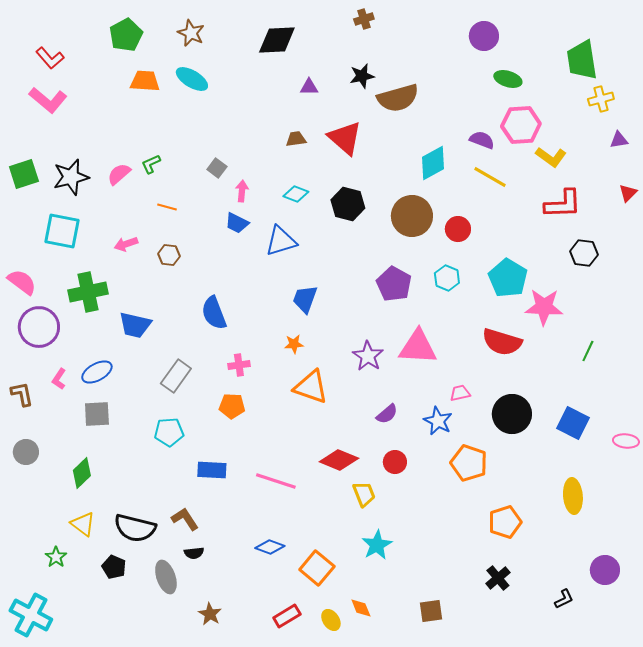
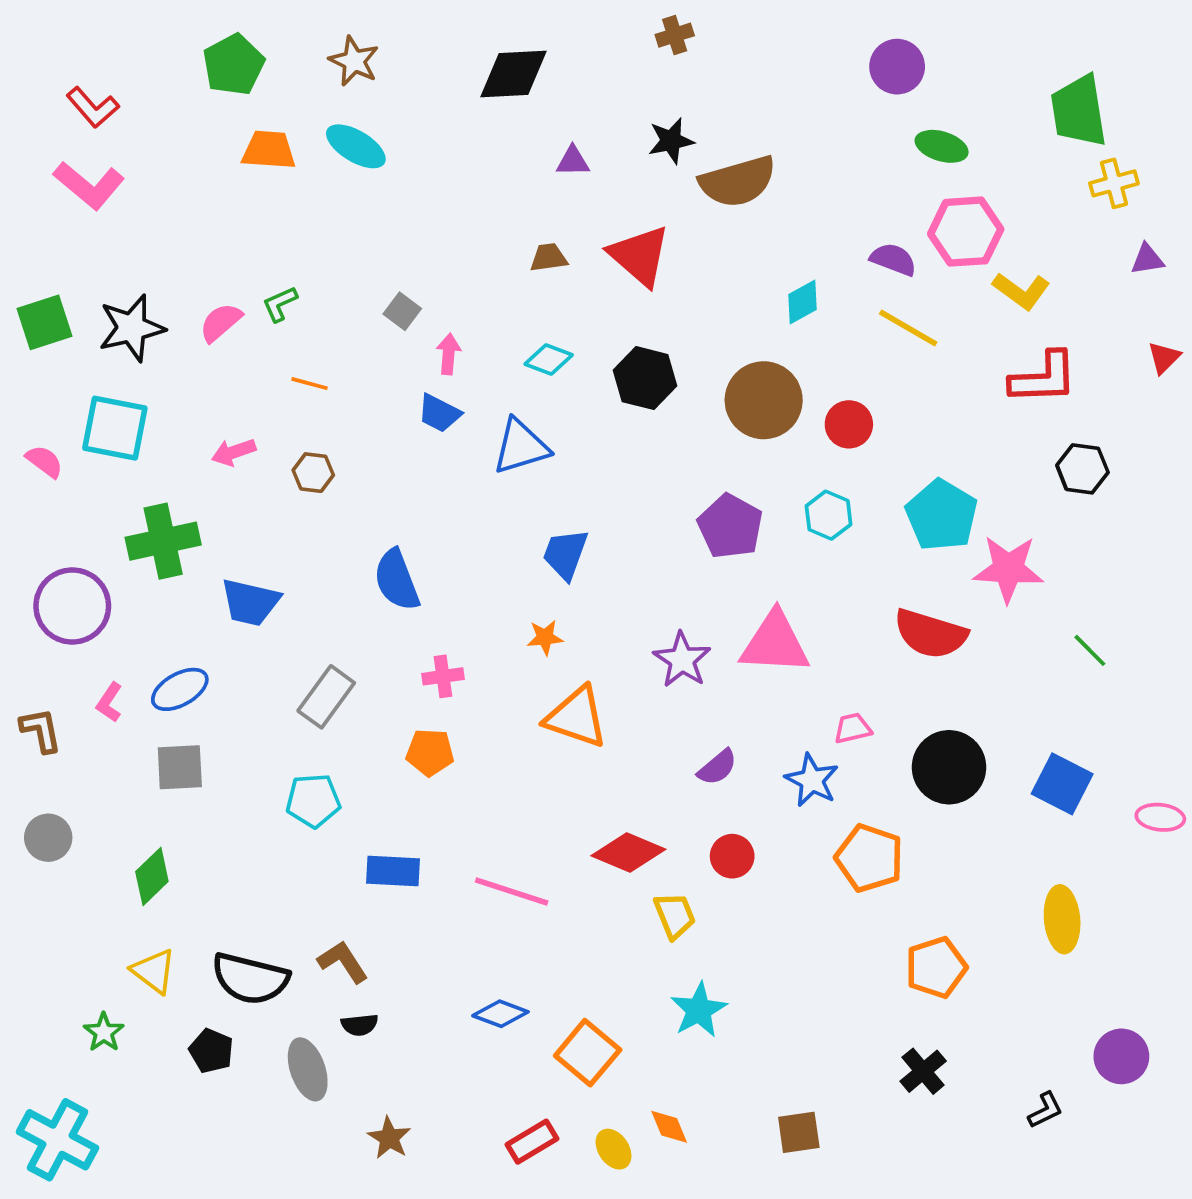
cyan diamond: (433, 163) -> (803, 302), size x0.7
pink semicircle: (22, 282) -> (44, 461), moved, size x0.7
green line: (588, 351) -> (1090, 650), turned -70

